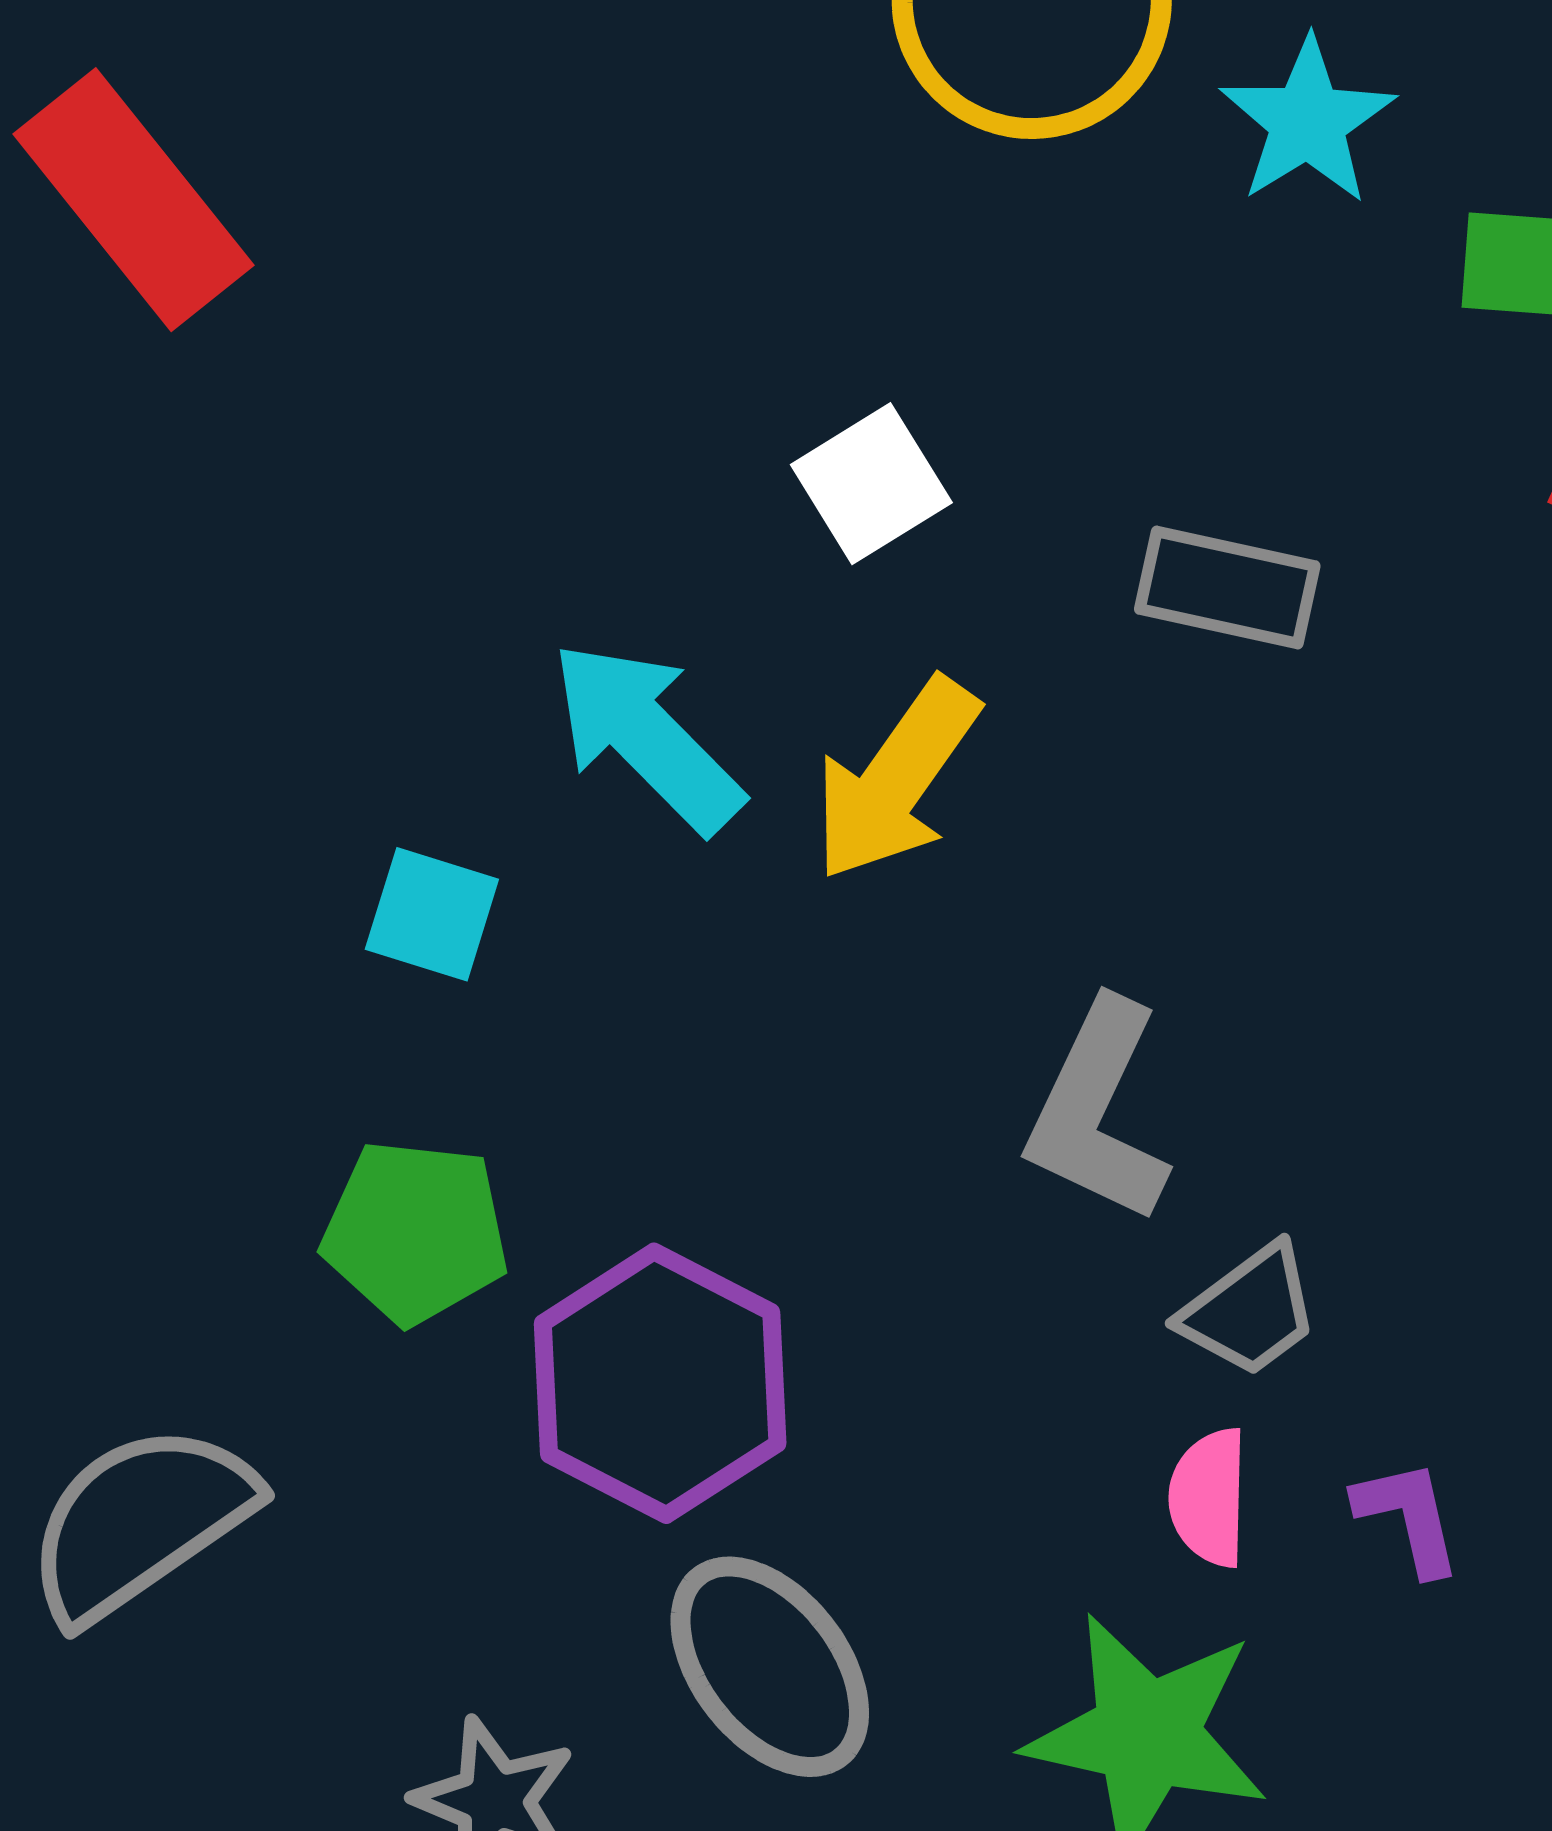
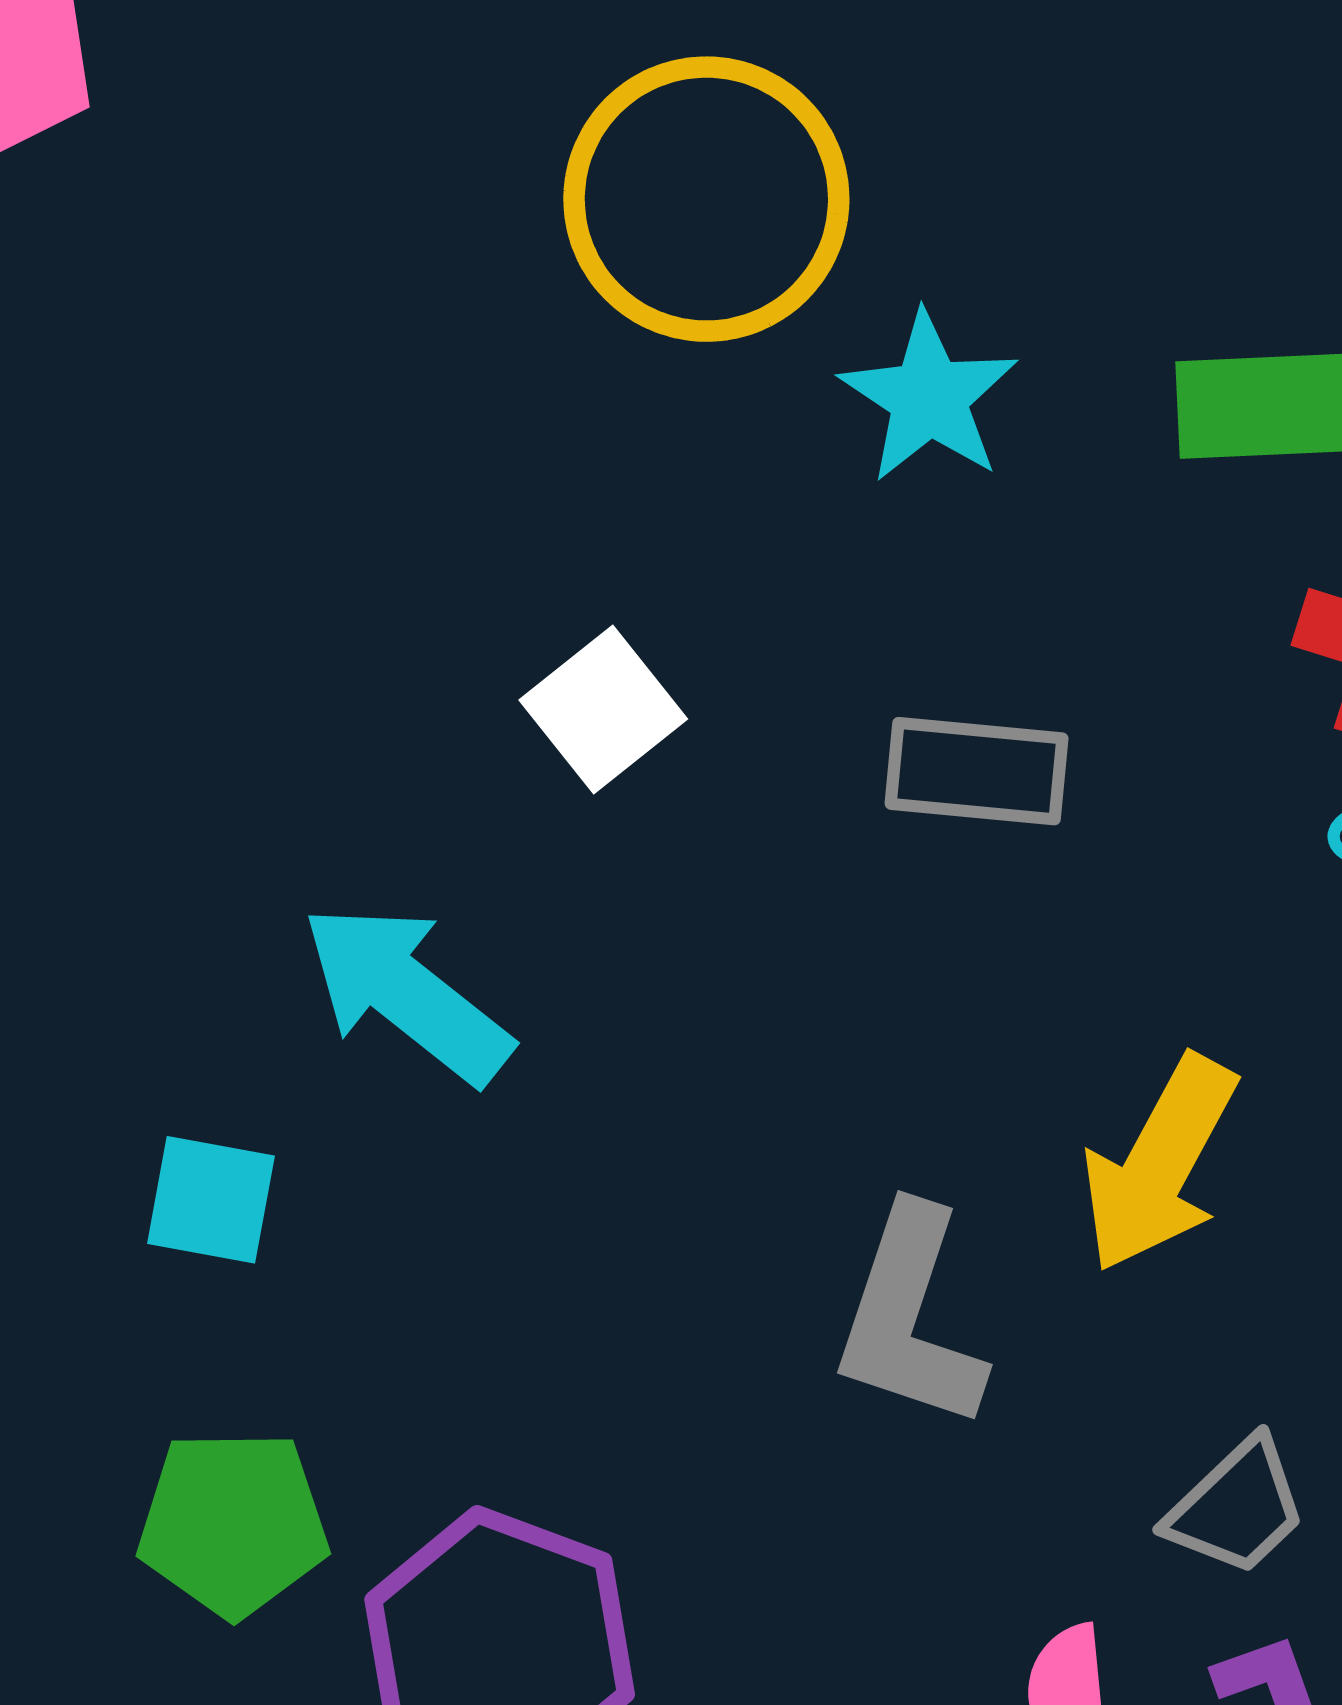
cyan star: (1308, 121) -> (929, 397), moved
yellow arrow: (896, 779) -> (1159, 1164), moved
gray trapezoid: (1250, 1311) -> (1237, 1507), moved

